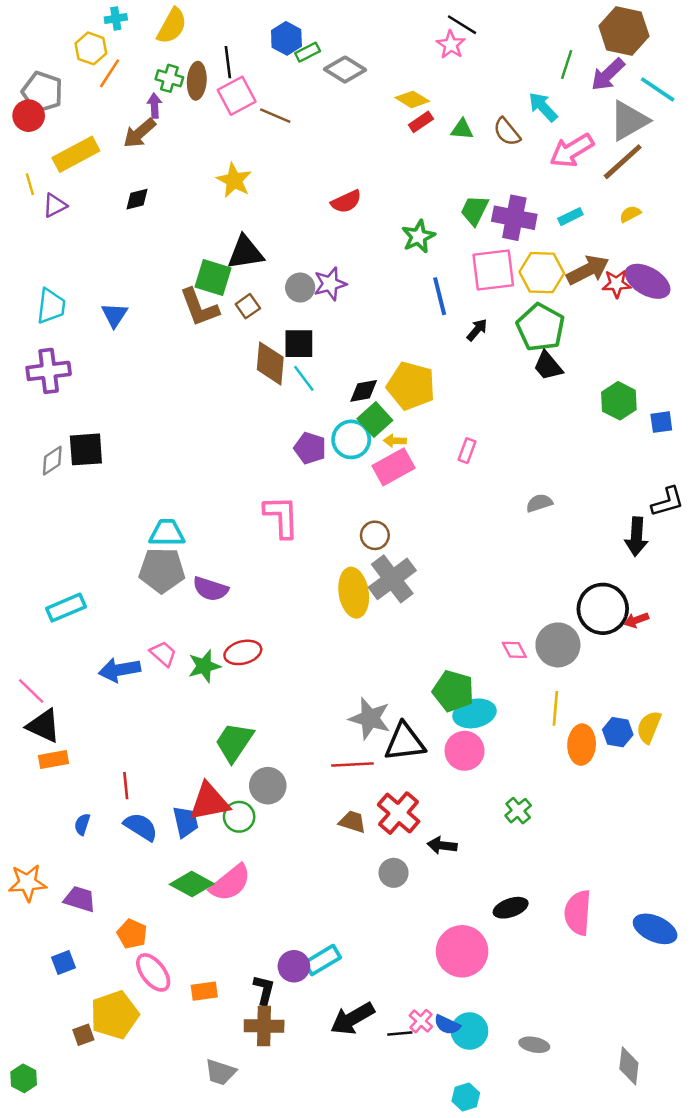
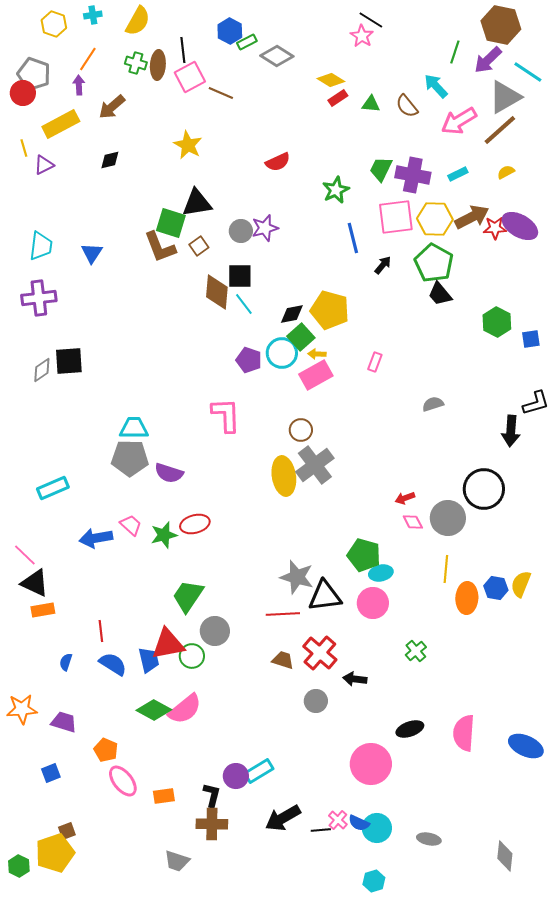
yellow hexagon: (91, 48) -> (54, 24), moved
purple arrow: (154, 106) -> (79, 85), moved
red arrow: (636, 620) -> (405, 498), moved
cyan ellipse: (474, 713) -> (381, 573), size x0.7
yellow pentagon: (115, 1015) -> (55, 853), moved

